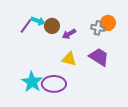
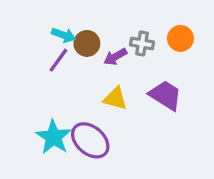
purple line: (26, 26) -> (58, 60), moved
gray cross: (98, 28) -> (142, 43), moved
purple ellipse: (54, 84) -> (90, 140), turned 40

